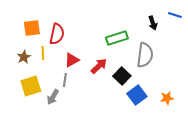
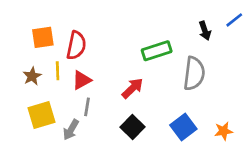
blue line: (175, 15) -> (234, 20), turned -56
red triangle: (72, 60) -> (82, 80), moved
black square: (122, 76) -> (133, 127), moved

